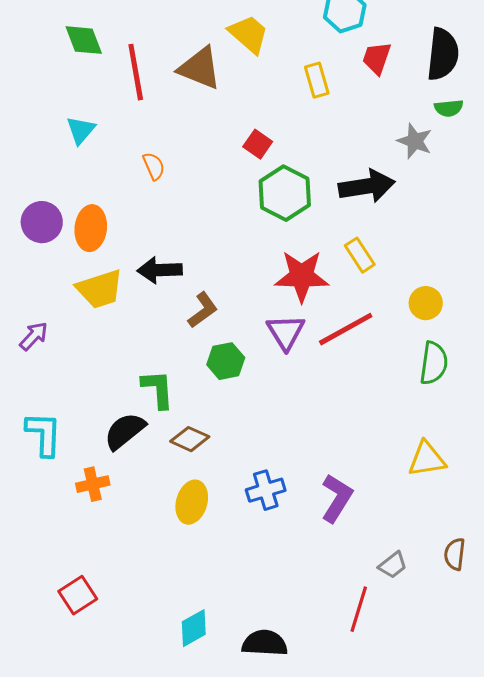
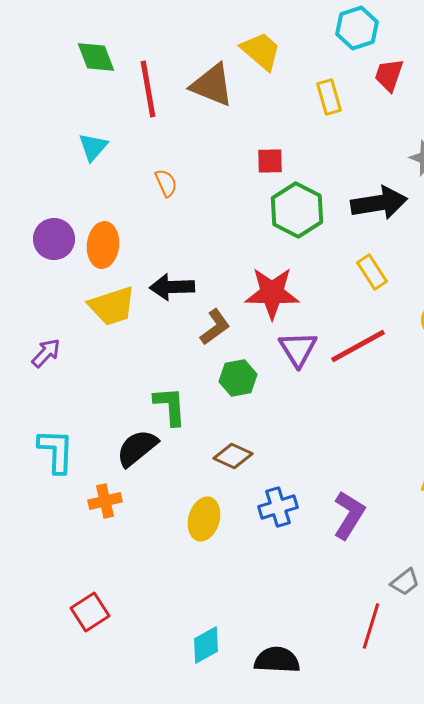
red square: (258, 144) -> (270, 161), turned -36
red star: (302, 276) -> (272, 293), moved
brown diamond: (190, 439) -> (233, 456), moved

